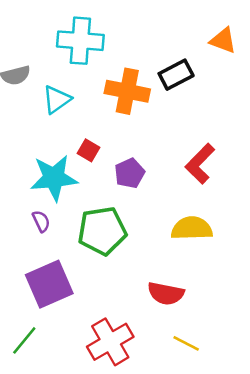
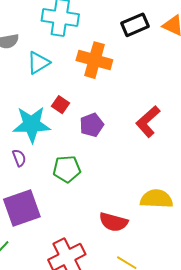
black rectangle: (176, 75) -> (135, 25), moved
yellow semicircle: (192, 228) -> (156, 199), moved
green pentagon: (102, 231) -> (67, 169), size x0.7

